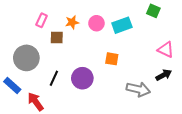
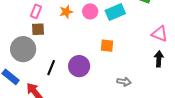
brown square: (57, 38) -> (38, 29), moved
black arrow: (164, 75) -> (159, 59), turned -56
gray arrow: (138, 89) -> (124, 82), moved, size x0.6

